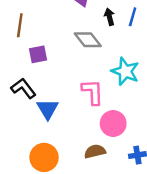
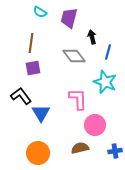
blue line: (133, 17) -> (108, 52), moved
brown line: (20, 25) -> (31, 43), moved

